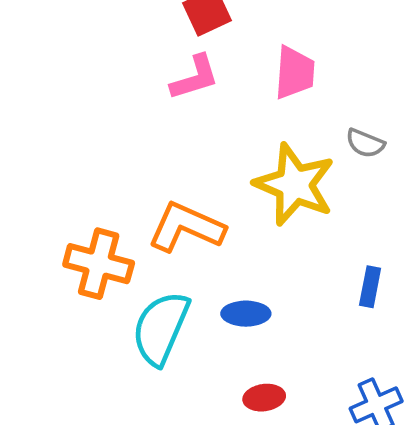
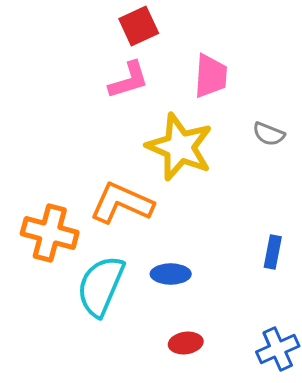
yellow star: (295, 185) -> (180, 147), moved

